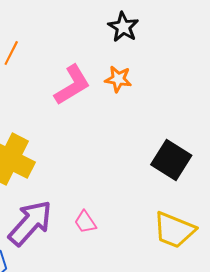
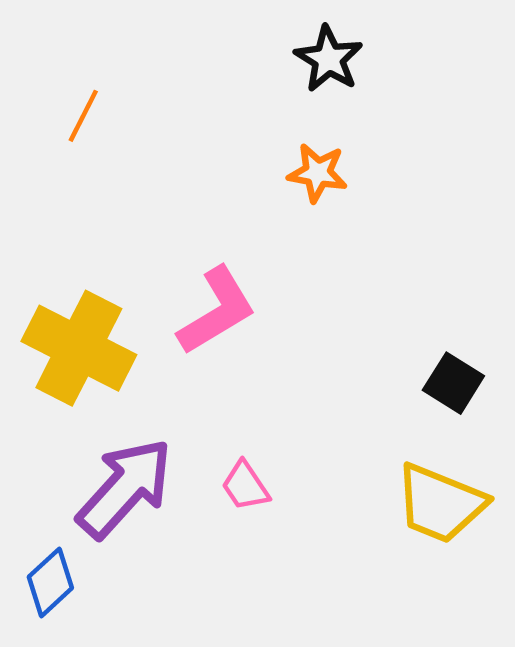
pink L-shape: (72, 85) -> (217, 311), moved
black square: (171, 160) -> (453, 383), moved, size x0.7

